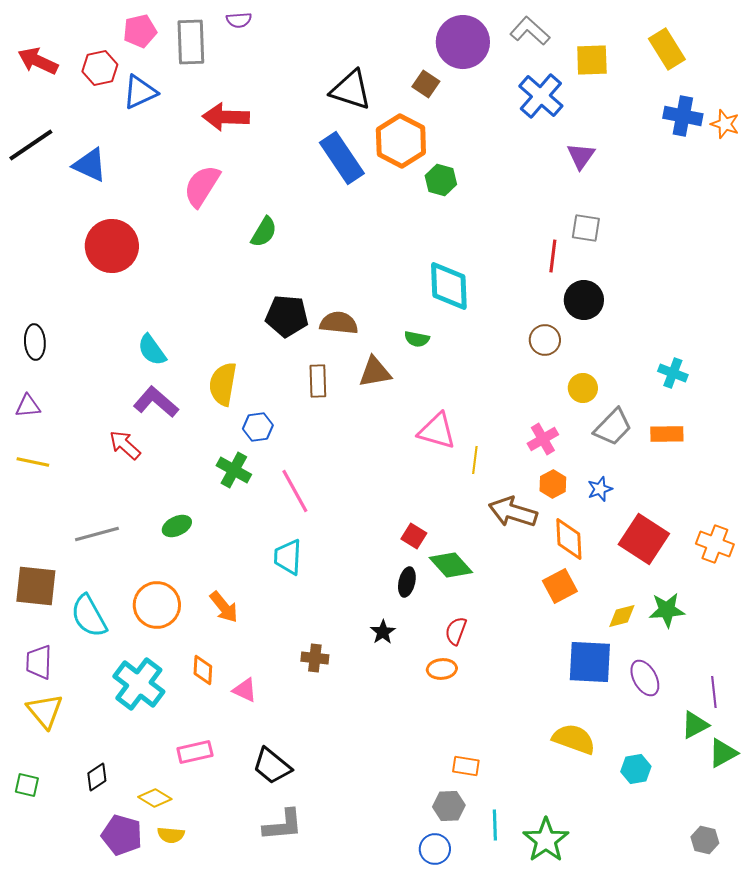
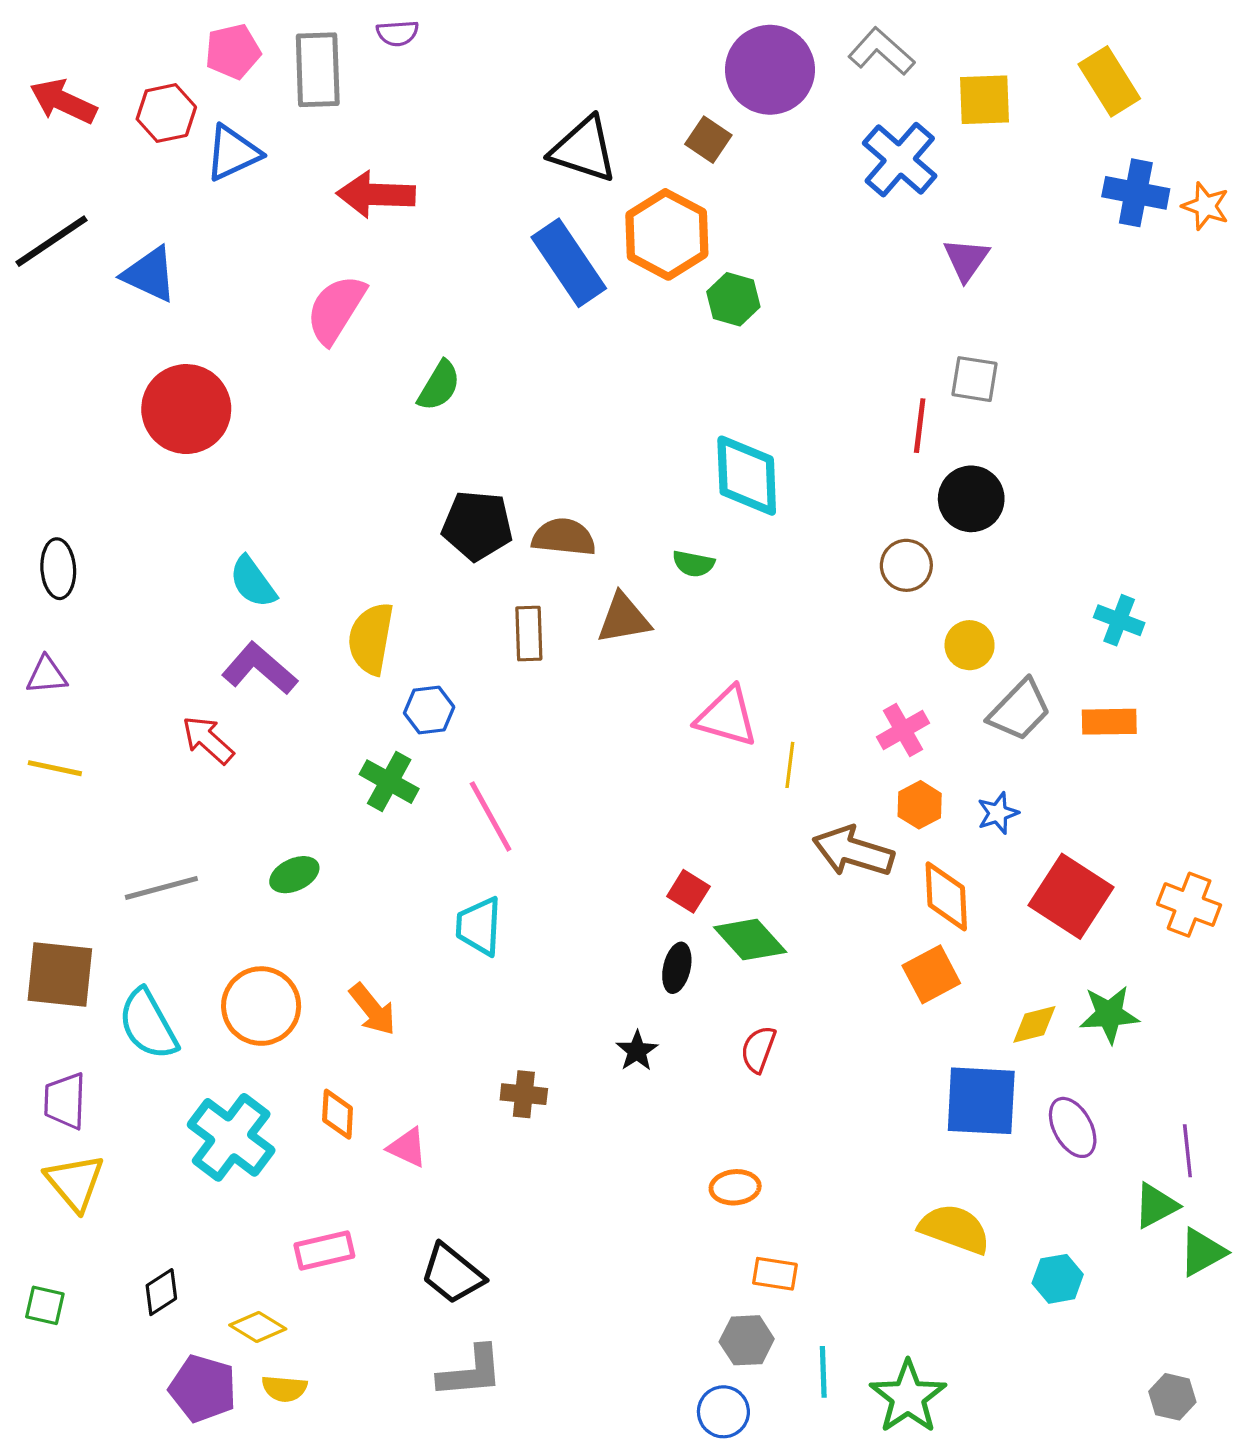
orange ellipse: (442, 669) -> (735, 1187), moved

